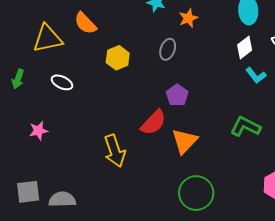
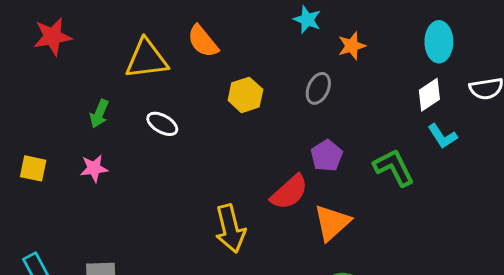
green L-shape: (245, 127) -> (394, 168), moved, turned 32
pink star: (39, 131) -> (94, 168), moved

